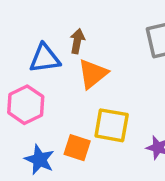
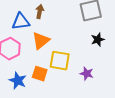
orange triangle: (93, 74) -> (41, 41), moved

